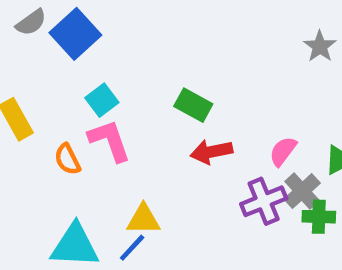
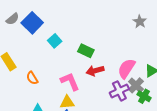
cyan square: (102, 100) -> (55, 41), moved
pink L-shape: (110, 141) -> (70, 81), moved
pink semicircle: (283, 151) -> (126, 69), size x1.5
green cross: (319, 217) -> (144, 96), turned 32

